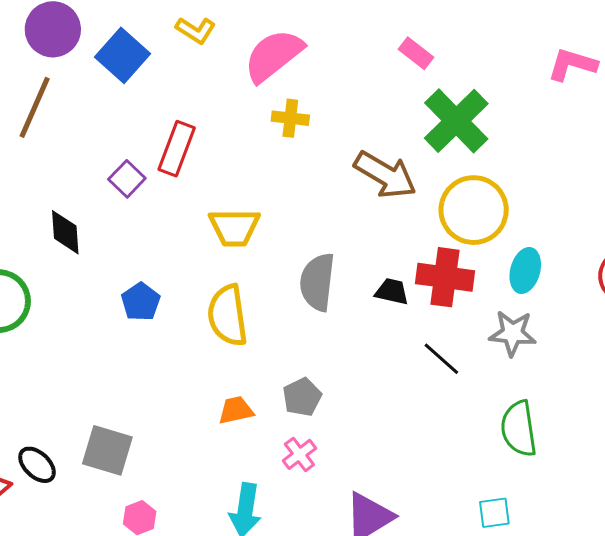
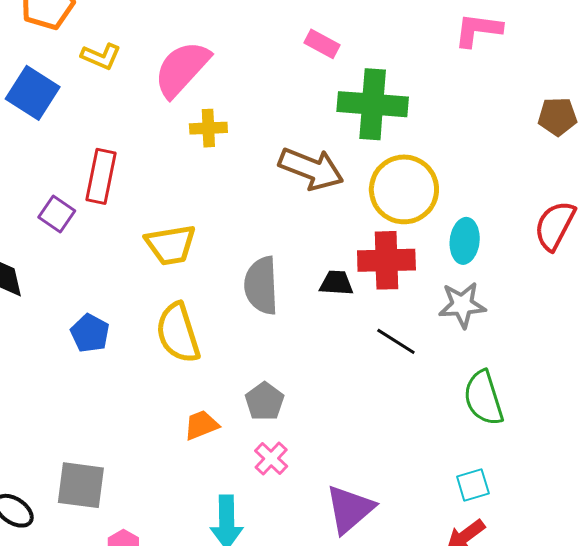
green cross: (456, 121) -> (373, 104), turned -32

